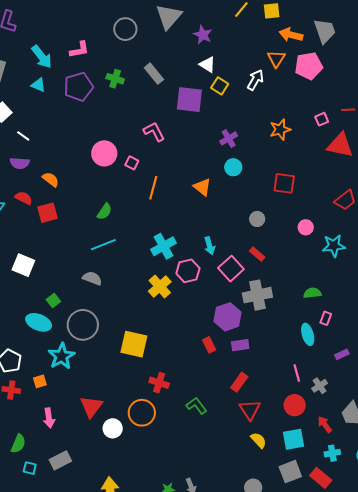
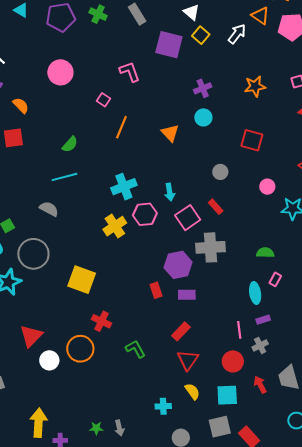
orange triangle: (276, 59) -> (260, 16), turned -36
pink circle: (104, 153) -> (60, 72), moved
purple rectangle: (342, 354) -> (263, 320), moved
cyan cross: (332, 453) -> (163, 406), moved

